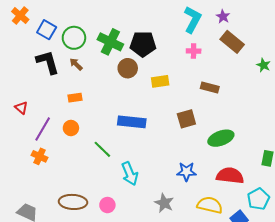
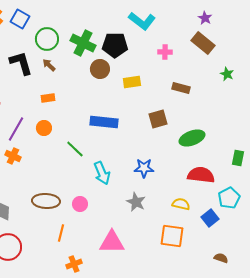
purple star: (223, 17) -> (205, 18), moved
cyan L-shape: (193, 20) -> (142, 21), moved, turned 100
blue square: (47, 30) -> (20, 19), moved
green star: (263, 65) -> (227, 74), moved
blue star: (186, 172) -> (144, 168), moved
yellow semicircle: (210, 205) -> (181, 204), size x0.7

